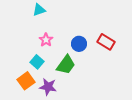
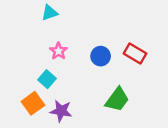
green trapezoid: (66, 65) -> (117, 99), moved

